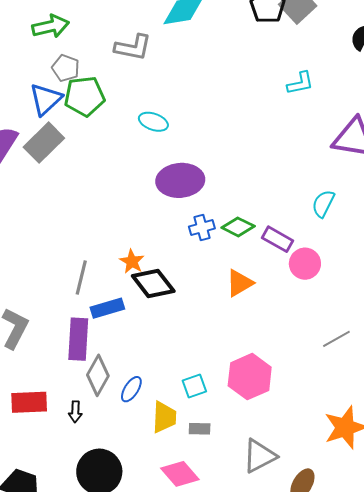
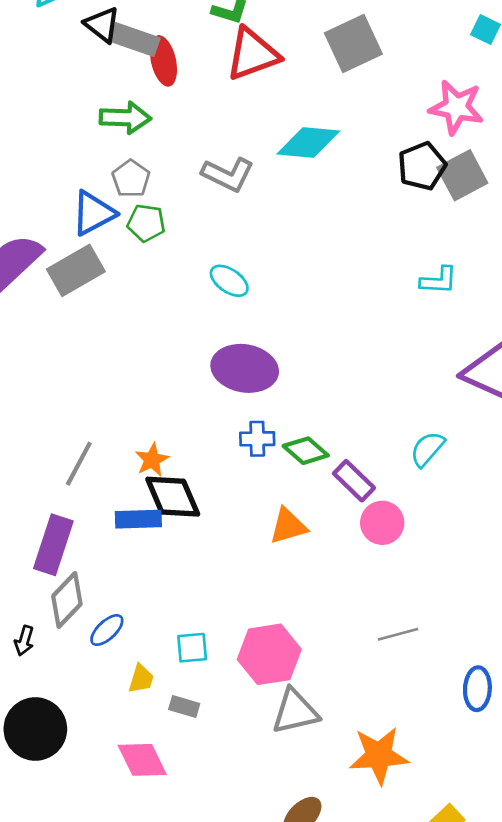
green pentagon: (85, 96) -> (146, 223), size x0.7
blue rectangle: (107, 308) -> (138, 519), moved
yellow trapezoid: (164, 417) -> (141, 679), size x0.7
gray triangle: (260, 456) -> (295, 711), moved

